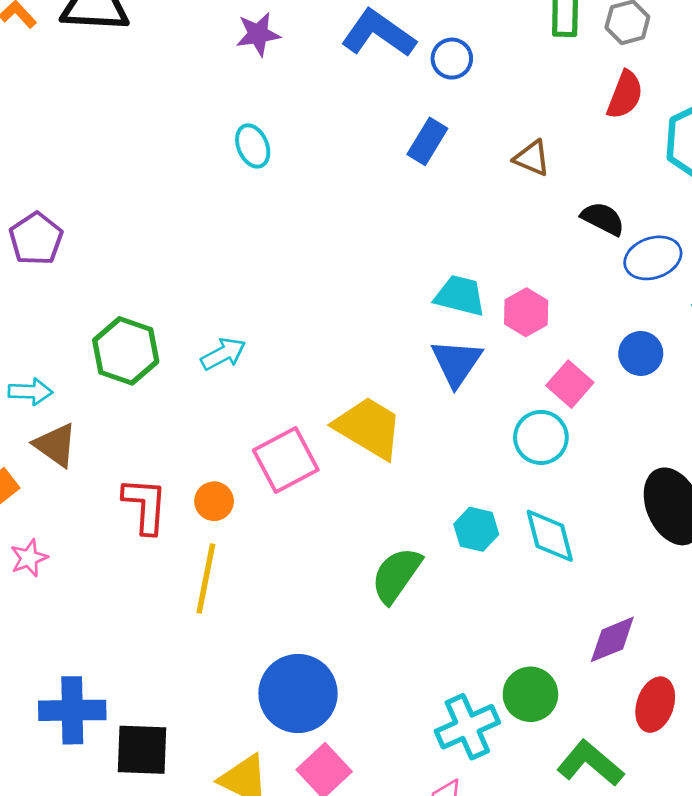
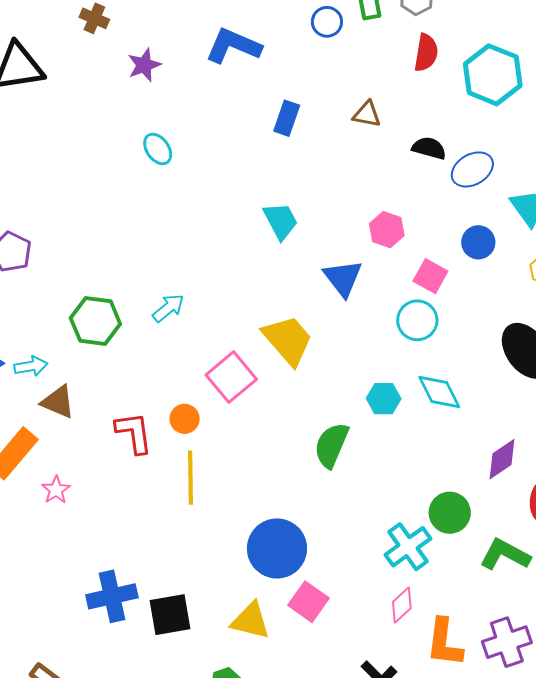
blue circle: (452, 59) -> (327, 22), moved
cyan trapezoid: (460, 296) -> (281, 221), moved, turned 60
yellow trapezoid: (369, 428) -> (288, 340), turned 30

